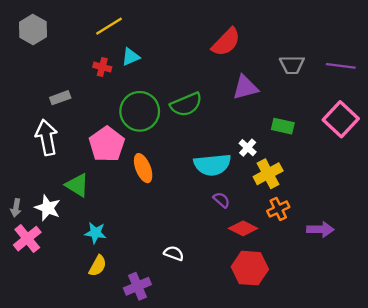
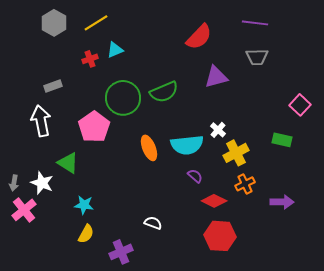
gray hexagon: (33, 30) -> (54, 23), moved
purple line: (341, 66) -> (255, 23), moved
red cross: (102, 67) -> (90, 59), turned -35
pink square: (341, 119) -> (300, 105), size x0.7
green rectangle: (283, 126) -> (282, 140), moved
orange ellipse: (143, 168) -> (149, 148), moved

